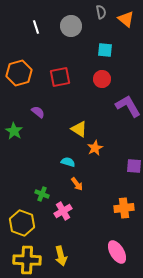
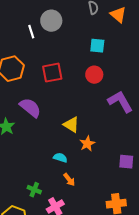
gray circle: (71, 26) -> (51, 21), moved
white line: (36, 27) -> (31, 32), moved
purple semicircle: (38, 112) -> (30, 108), size x1.6

